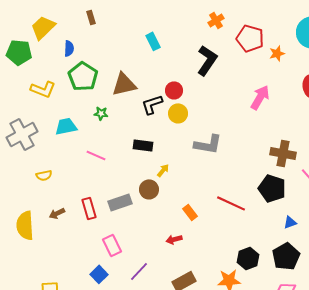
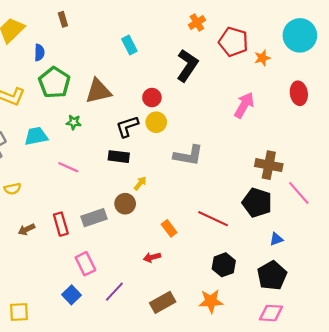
black L-shape: (152, 104) -> (127, 127), moved
black hexagon: (248, 258) -> (224, 265), moved

